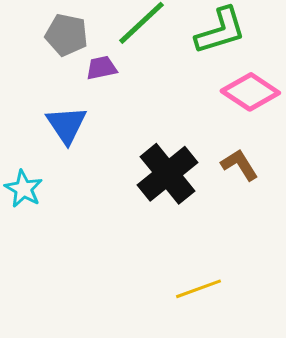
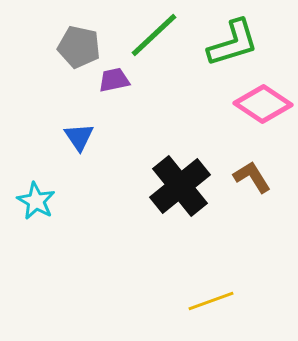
blue triangle: (66, 125) -> (79, 137), size x0.7

